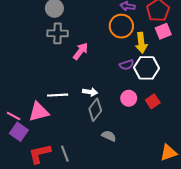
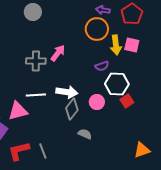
pink square: (163, 31) -> (132, 45), moved, turned 35
gray cross: (58, 33) -> (36, 61), moved
white hexagon: (146, 68) -> (117, 84), moved
white arrow: (90, 92) -> (67, 92), size x1.5
pink circle: (129, 98) -> (97, 102), moved

